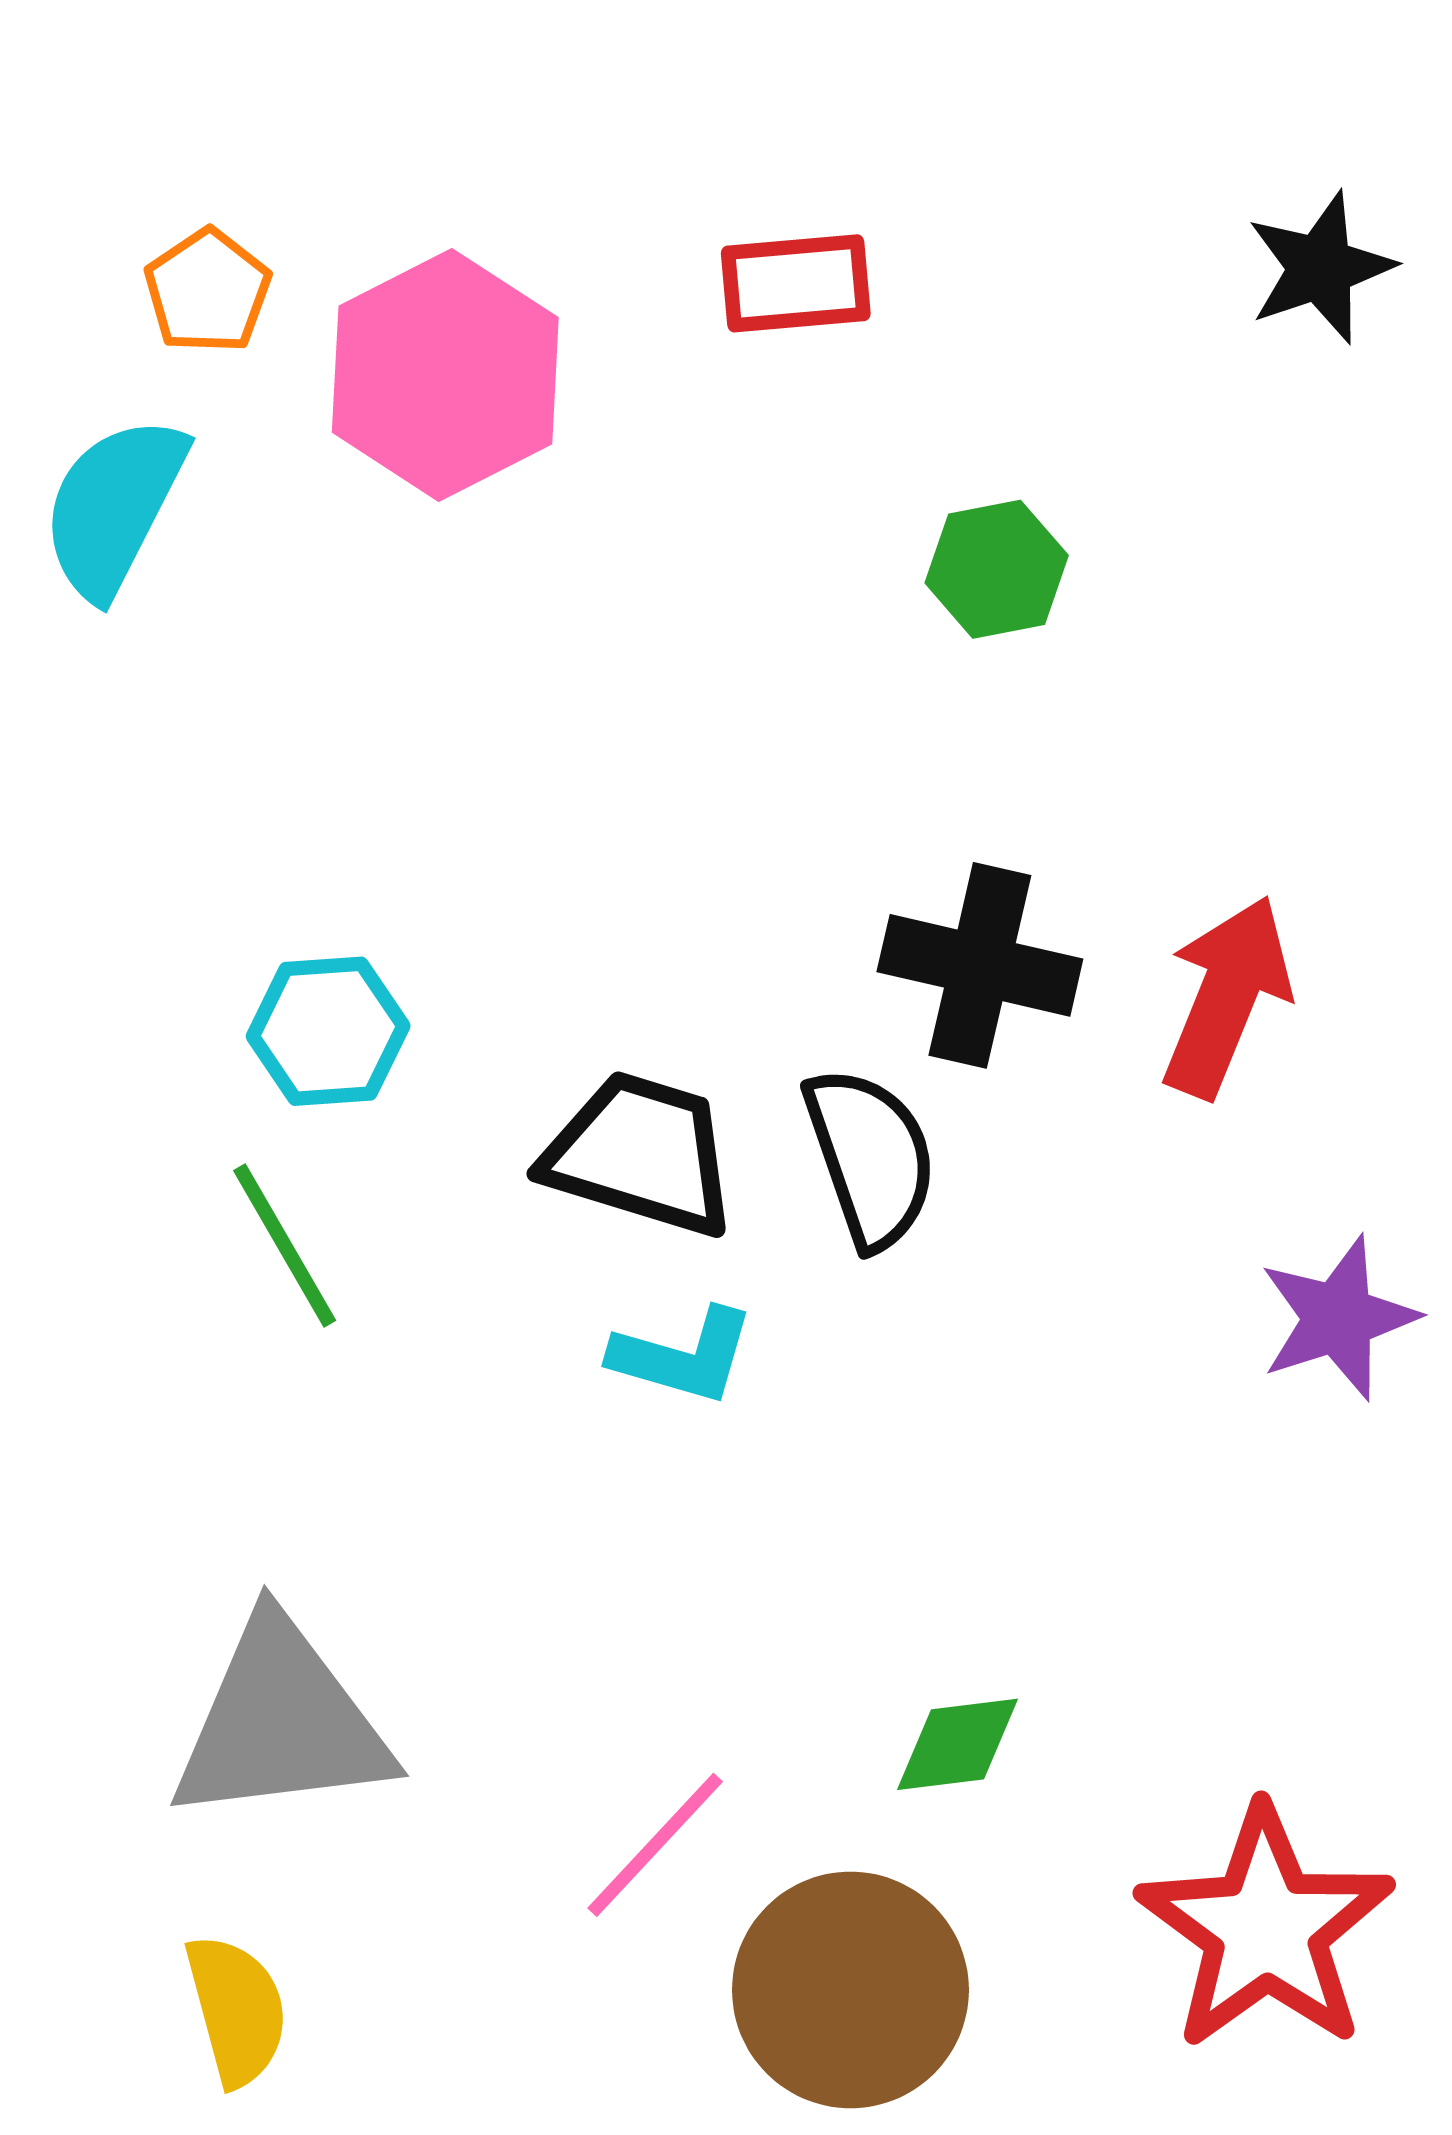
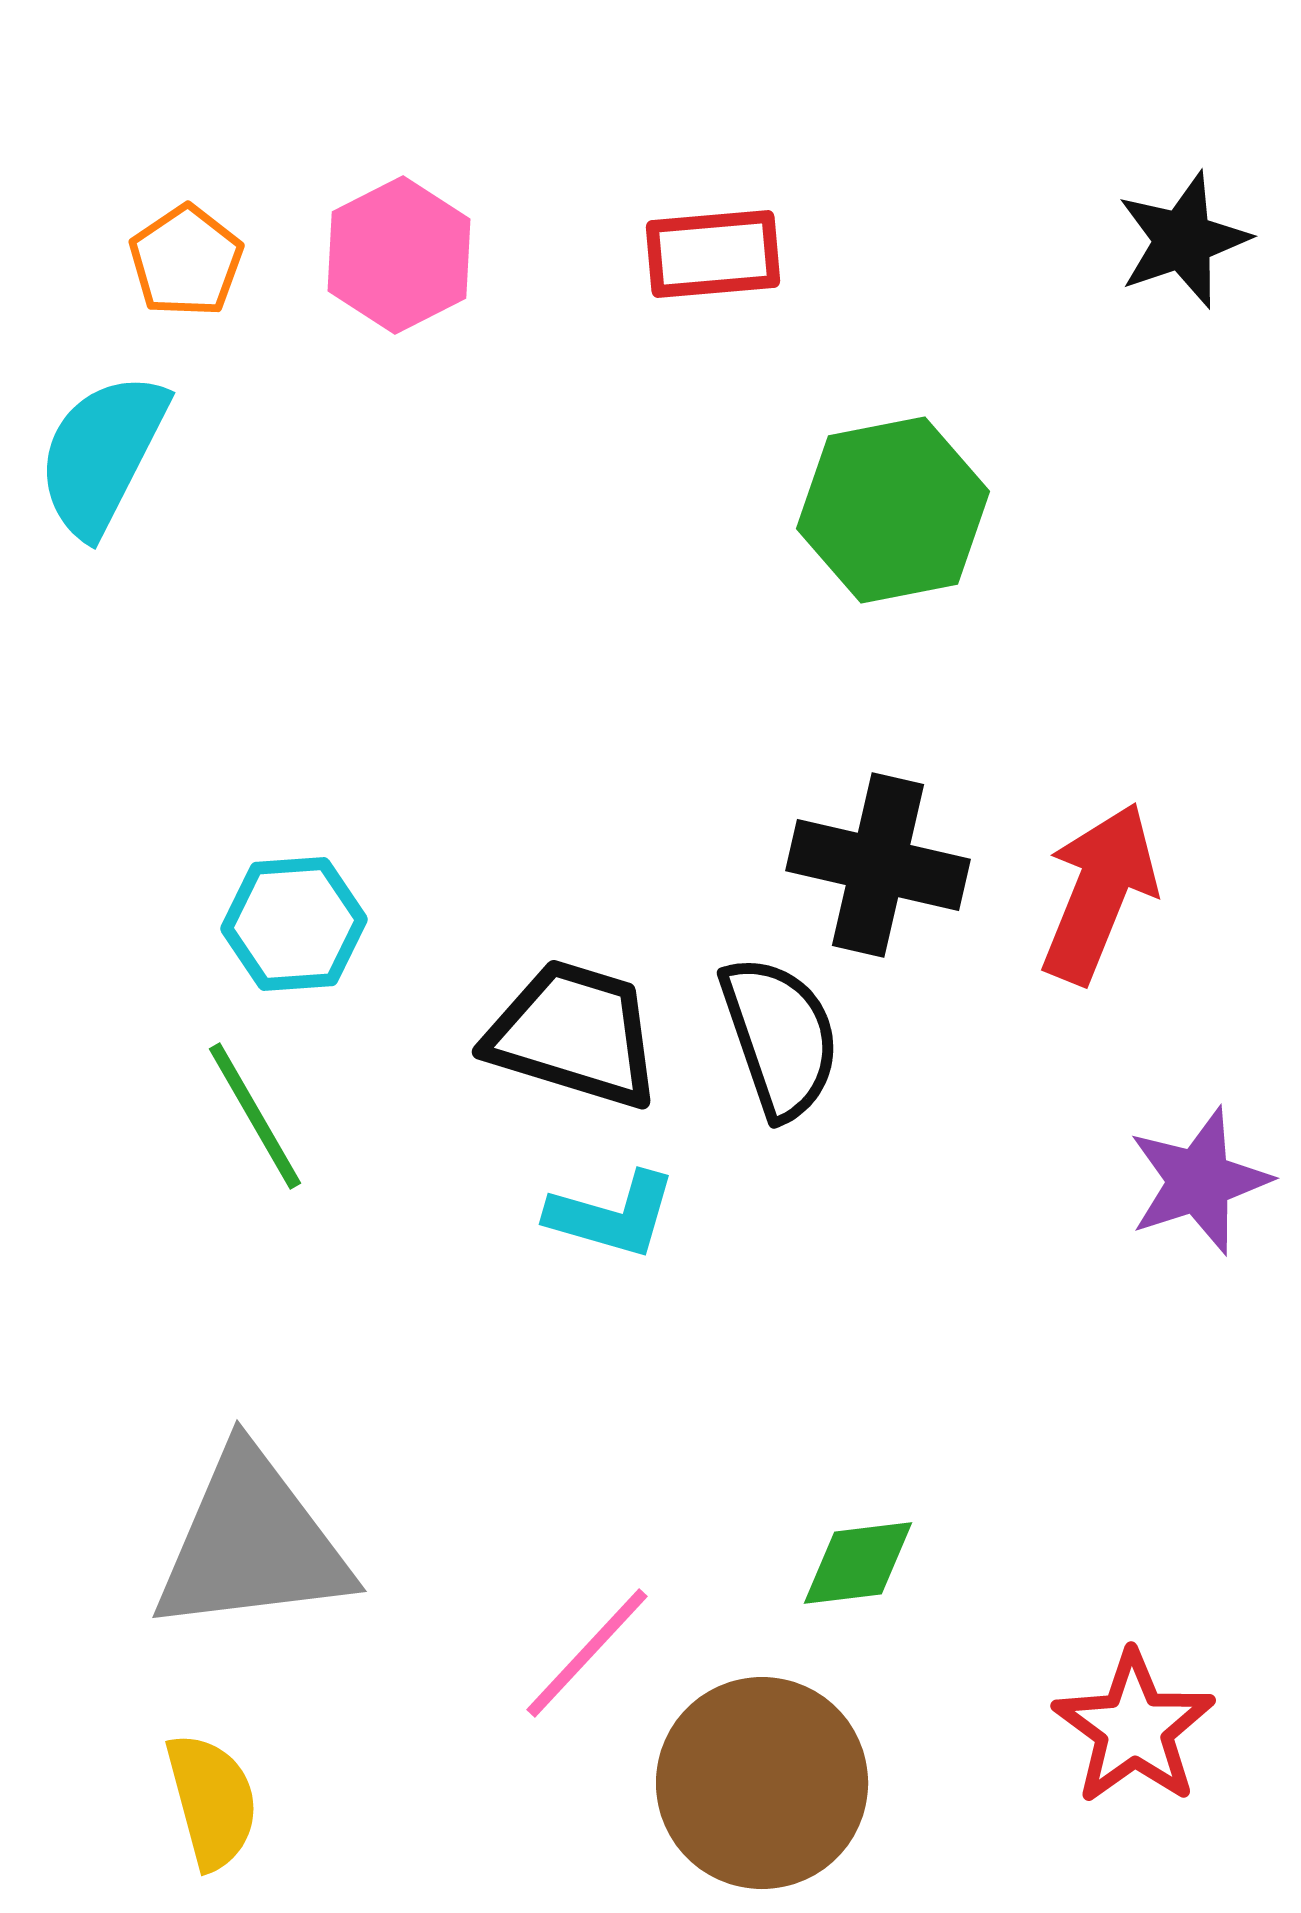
pink hexagon: (445, 375) -> (399, 255), moved, size x0.7
green hexagon: (997, 569) -> (893, 510), size x1.5
red star: (1266, 1929) -> (1134, 1728), size x0.7

